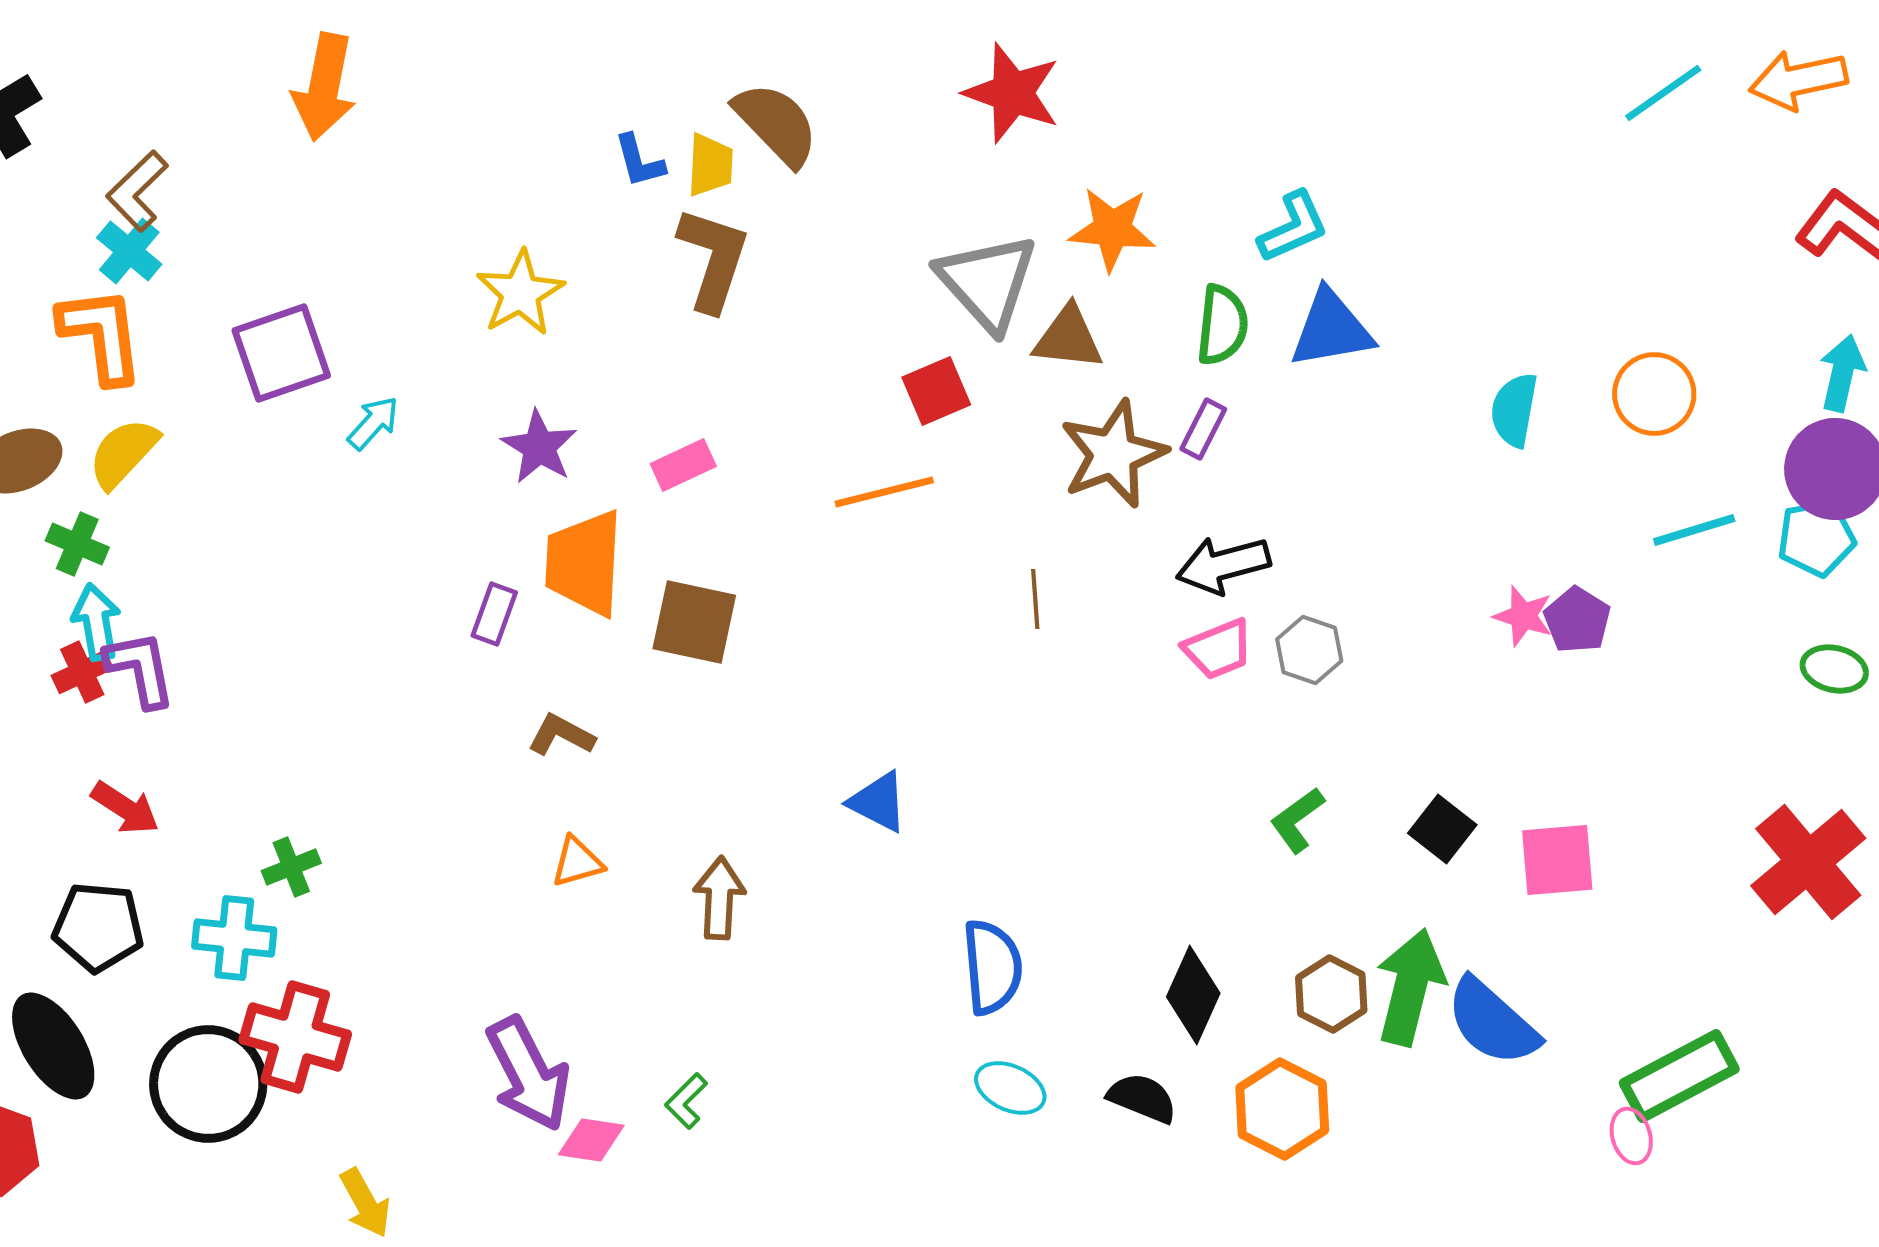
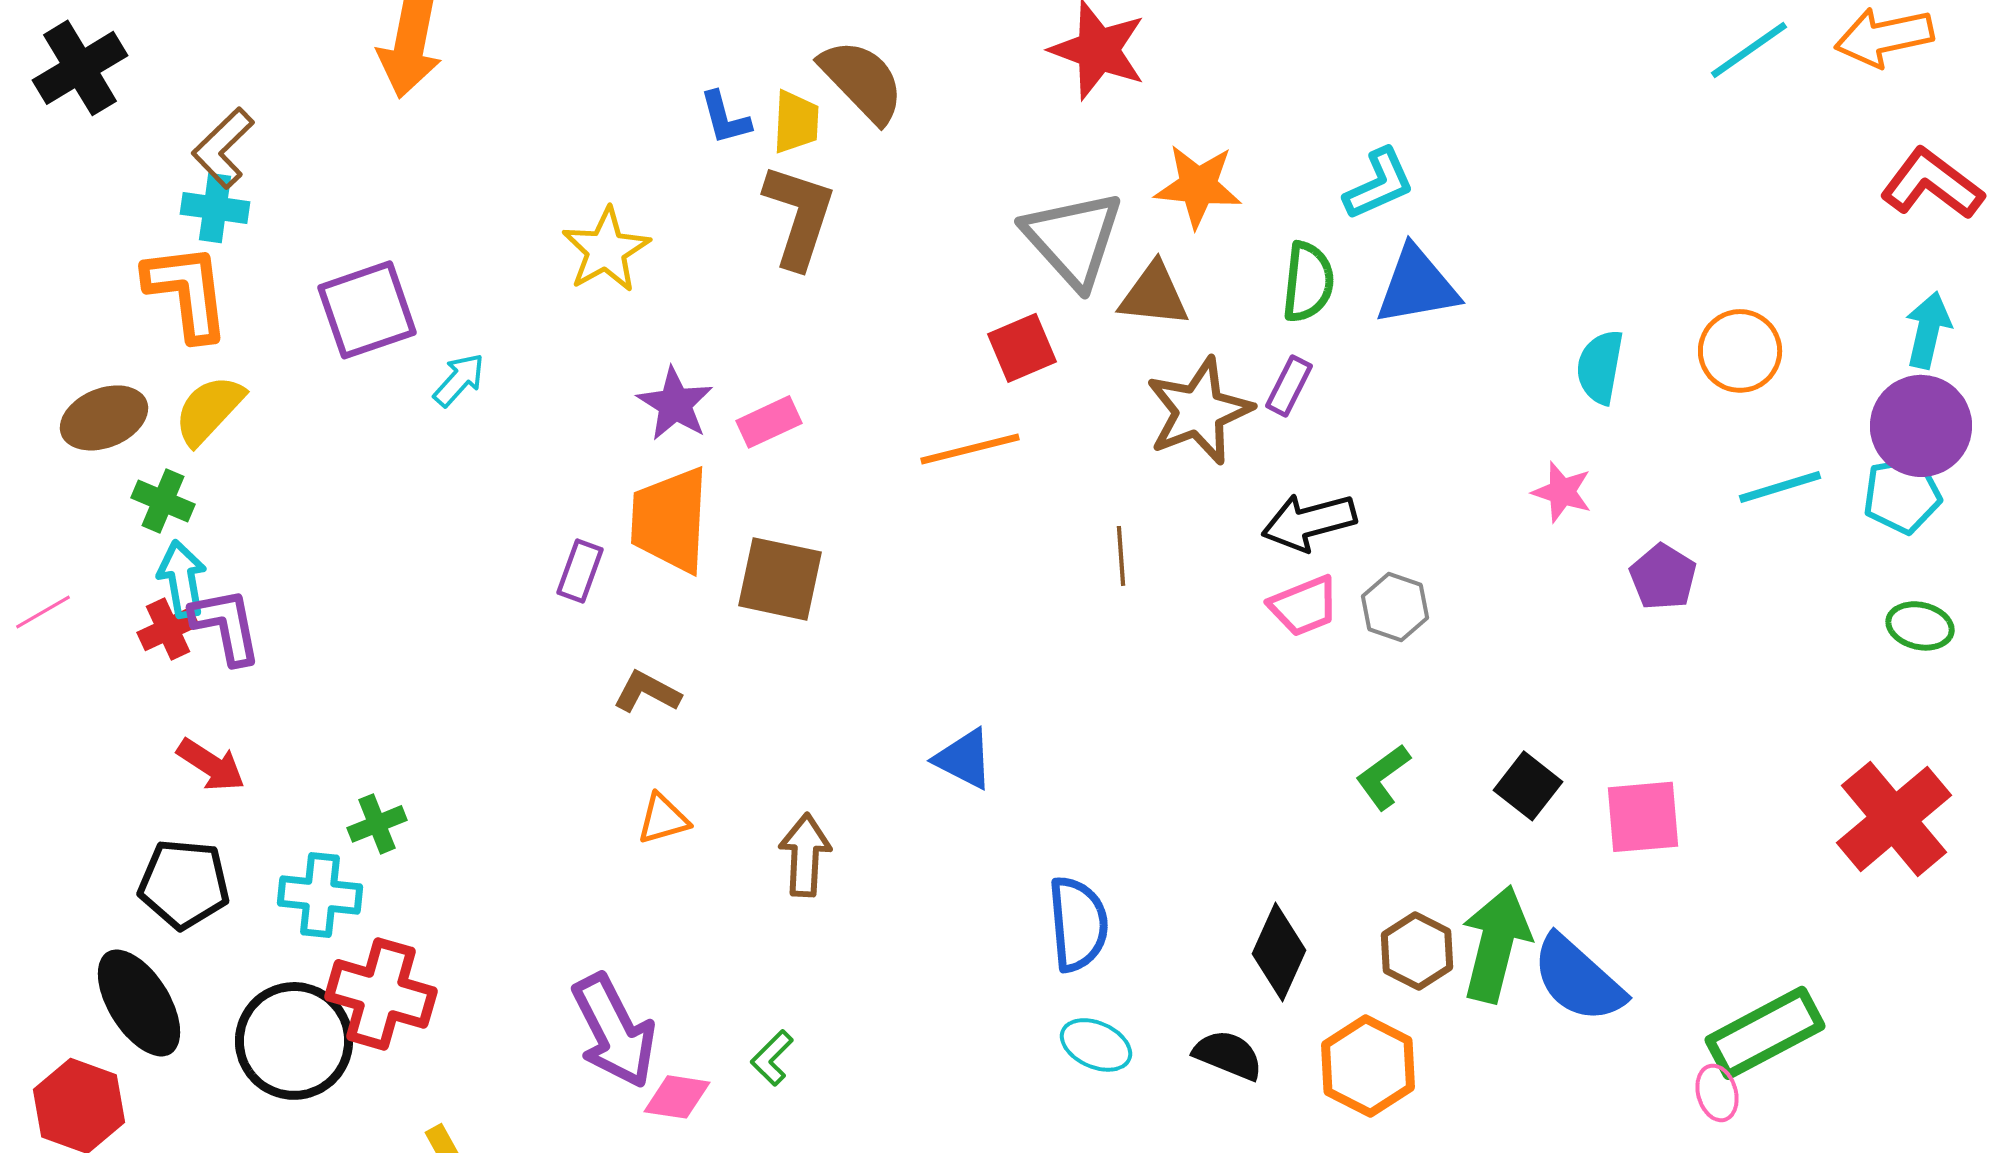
cyan cross: (129, 251) -> (215, 208), turned -32
purple star: (539, 447) -> (675, 404), moved
pink star: (1523, 616) -> (1562, 492), moved

